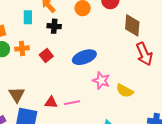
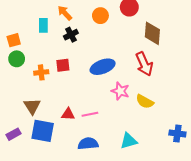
black cross: (54, 26) -> (71, 35), turned -32
orange cross: (22, 48) -> (41, 72), moved
red arrow: (144, 54) -> (144, 64), moved
red square: (46, 56) -> (63, 65), turned 32

